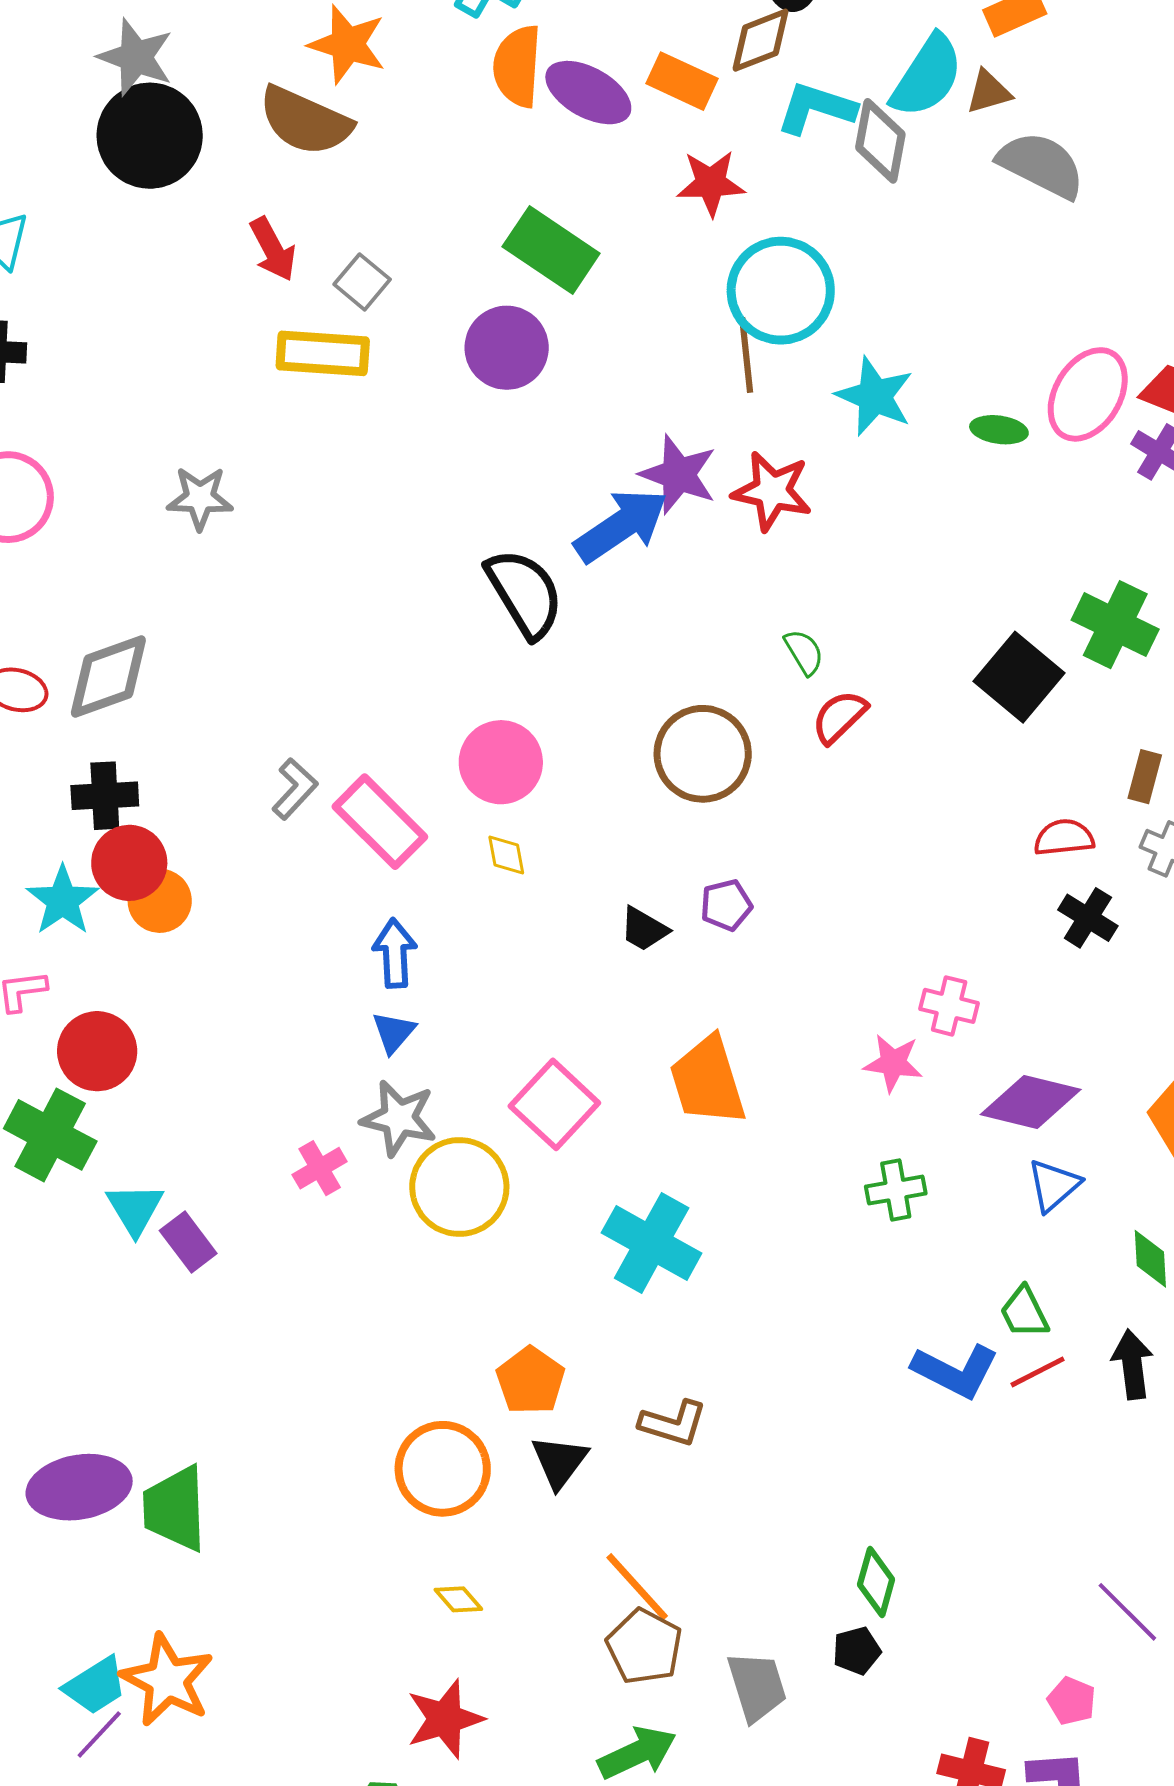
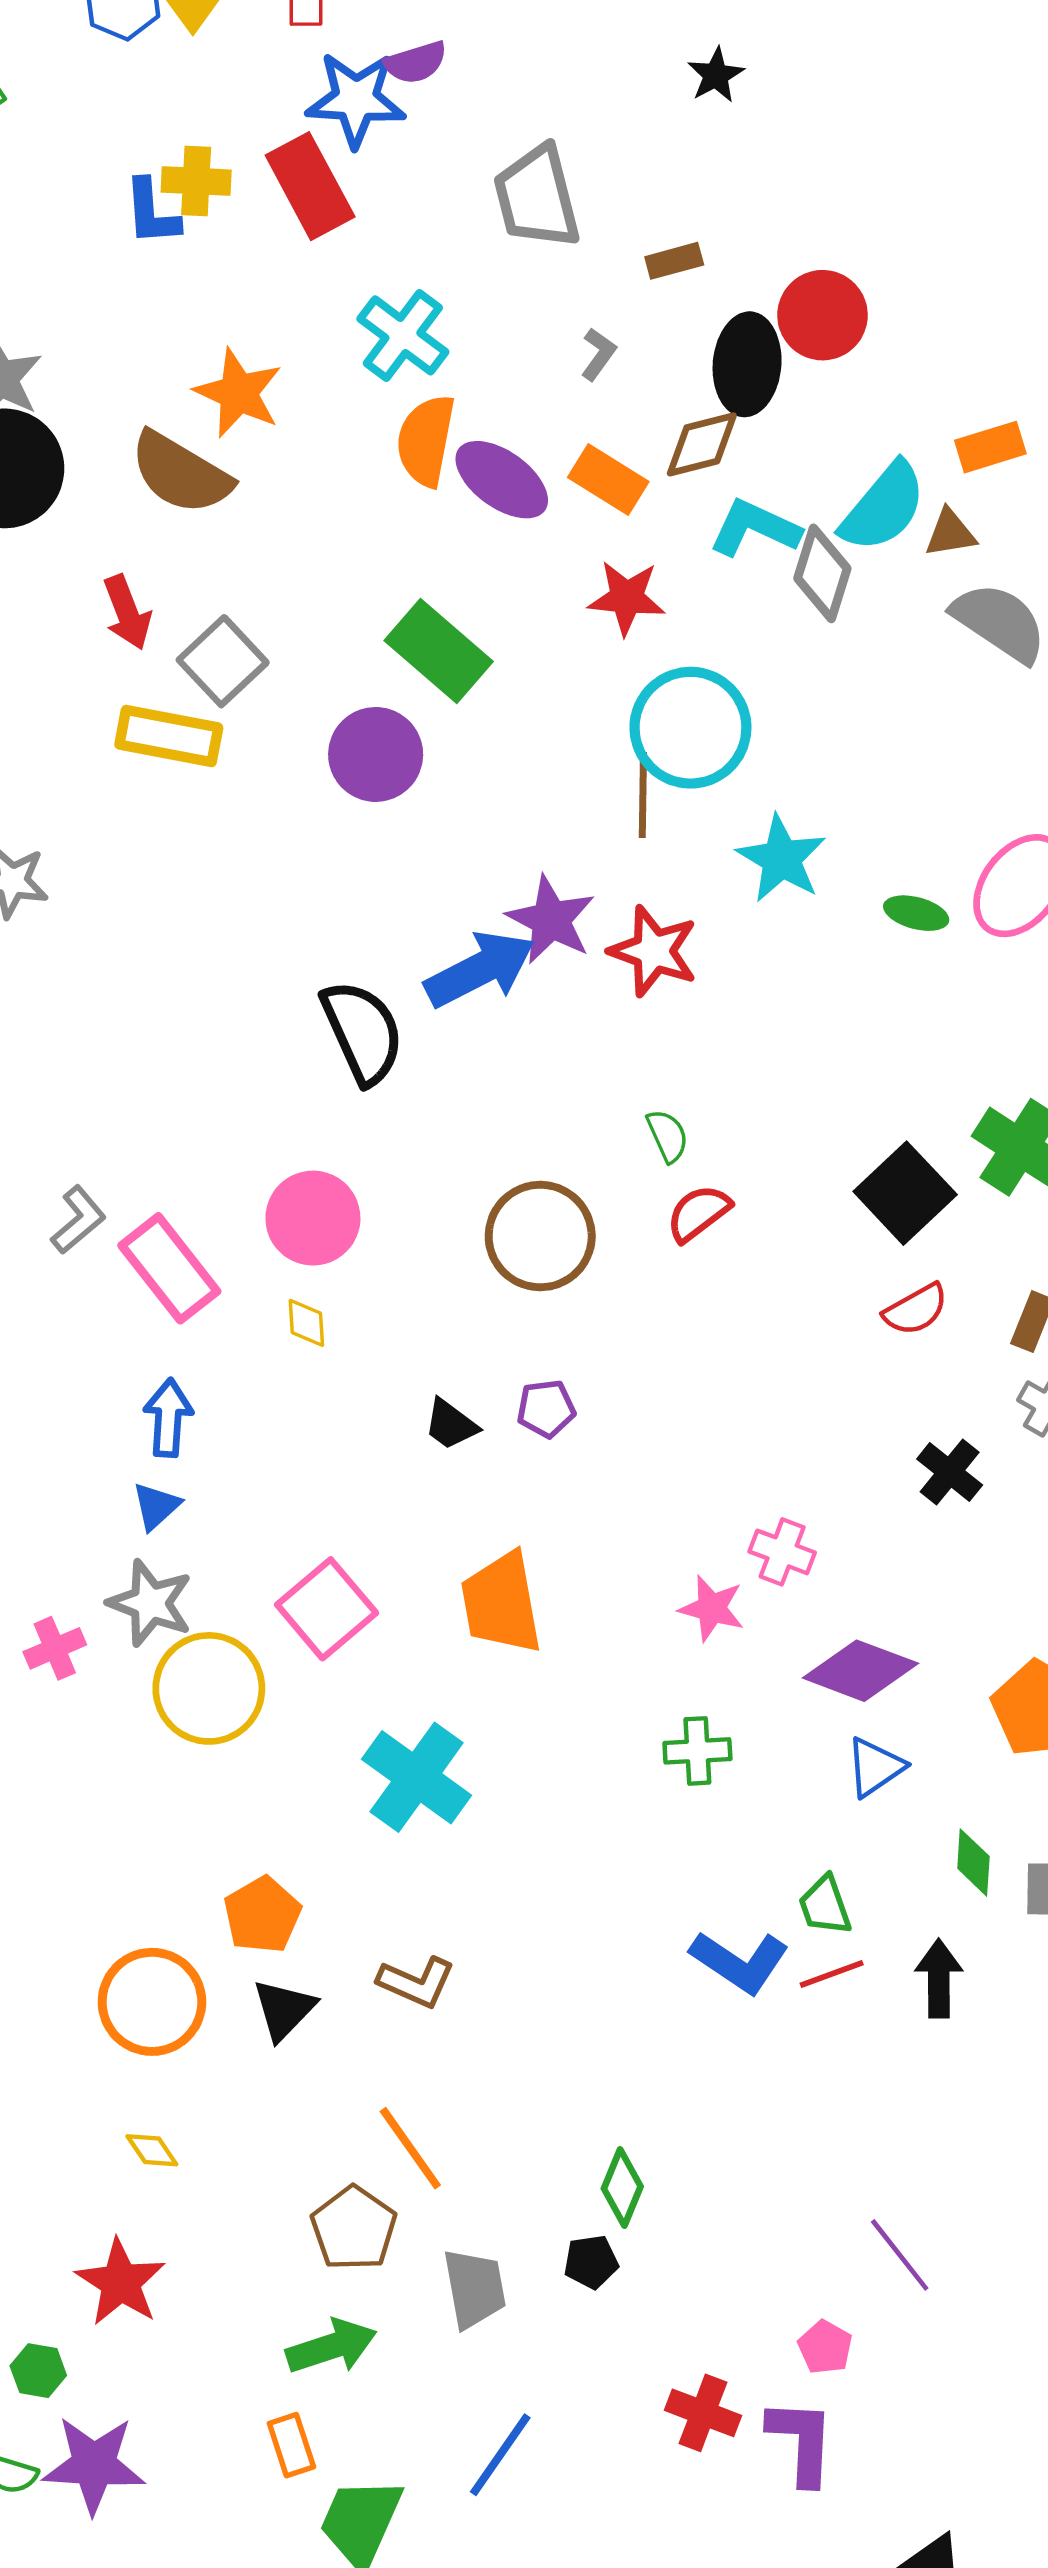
gray square: (362, 282) -> (223, 661), size x1.4
red semicircle: (1064, 838) -> (916, 1309), moved, turned 150
orange line: (637, 1587) -> (410, 2148), moved
red star: (445, 1719) -> (120, 2282), turned -30

